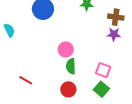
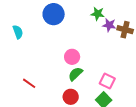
purple star: (114, 34) -> (109, 25), moved
green semicircle: (71, 66) -> (75, 74), turned 42

